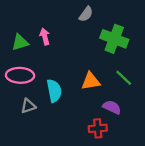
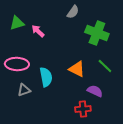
pink arrow: (45, 36) -> (38, 31), turned -32
green triangle: (20, 42) -> (17, 23), moved
orange triangle: (91, 81) -> (77, 69), turned 36

